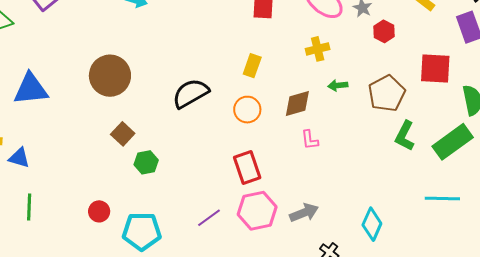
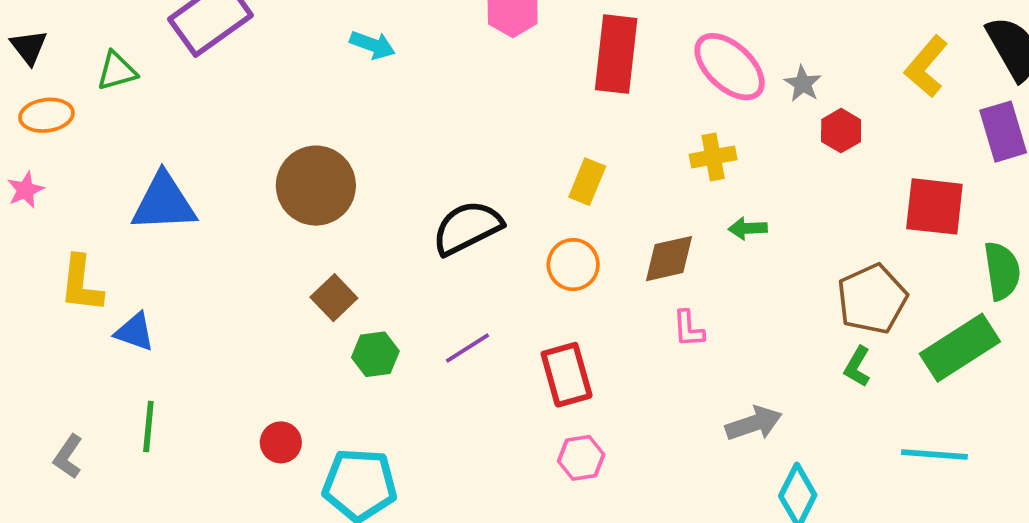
brown pentagon: (387, 93) -> (872, 299), moved
green L-shape: (405, 136) -> (857, 367), moved, size x0.7
pink hexagon: (257, 211) -> (581, 458), size x0.6
gray arrow: (304, 213) -> (754, 423), moved
purple line: (209, 218) -> (467, 348), moved

